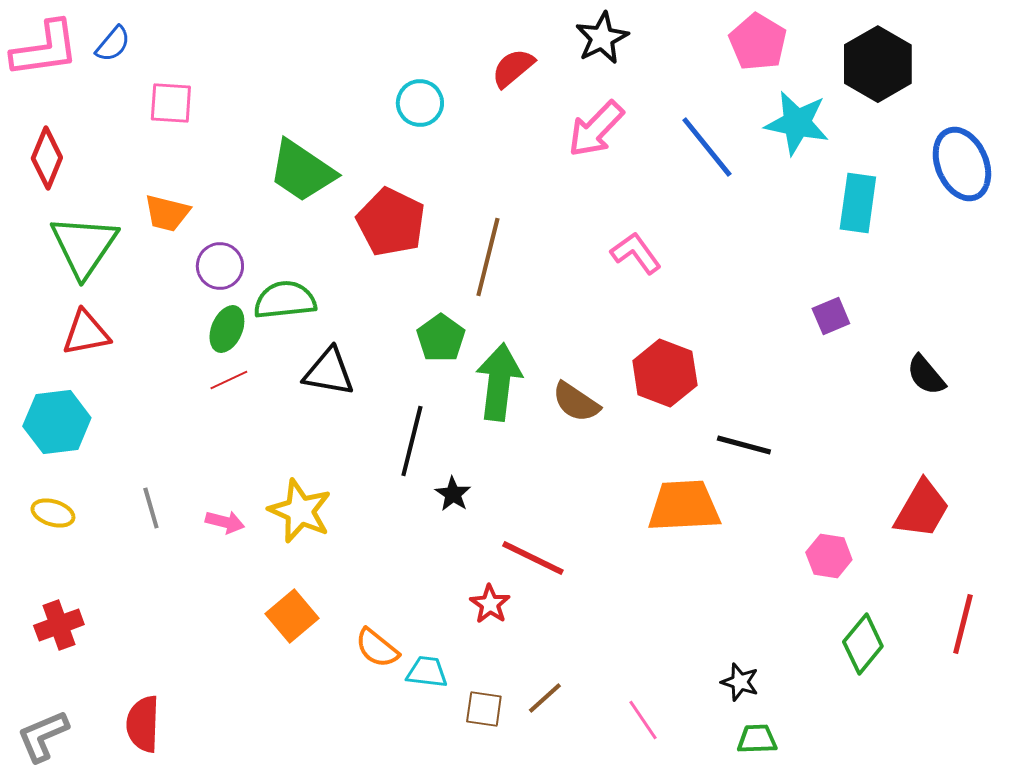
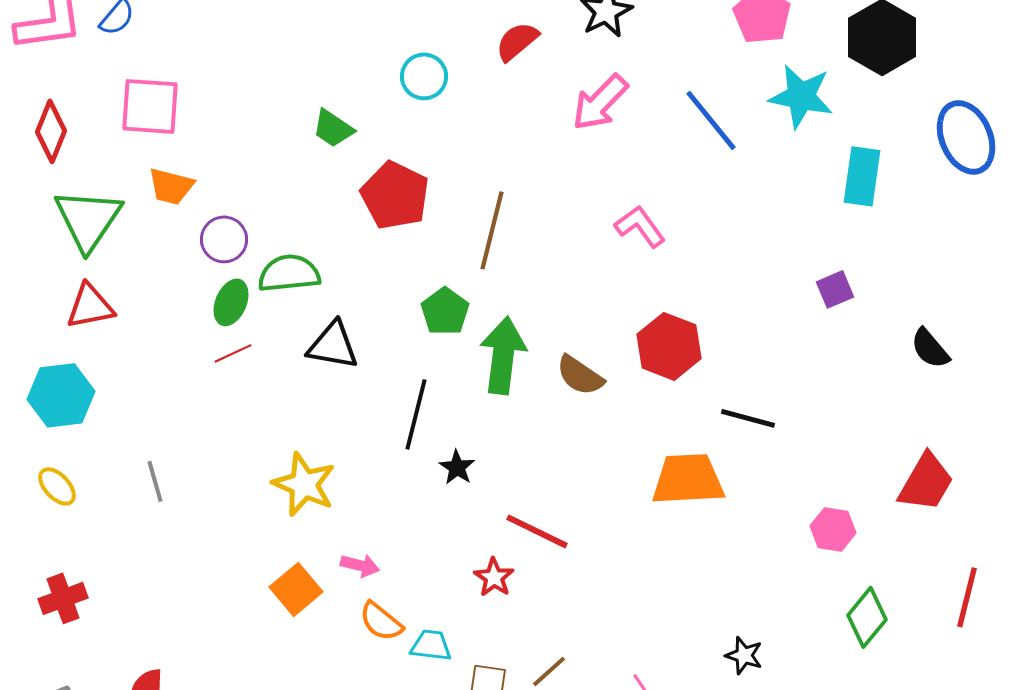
pink square: (171, 103) -> (150, 106), moved, size x1.4
green trapezoid: (302, 171) -> (333, 128), moved, size x0.6
yellow ellipse: (53, 513) -> (57, 486), turned 30
pink arrow: (225, 522) -> (360, 565), moved

